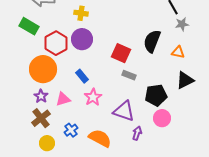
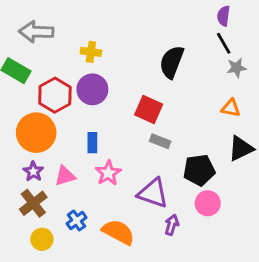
black semicircle: (152, 41) -> (172, 62), moved
blue rectangle: (82, 76) -> (92, 143), turned 40

